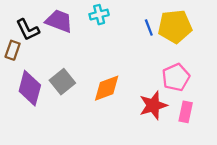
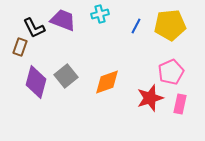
blue line: (149, 28) -> (136, 26), moved, turned 49

